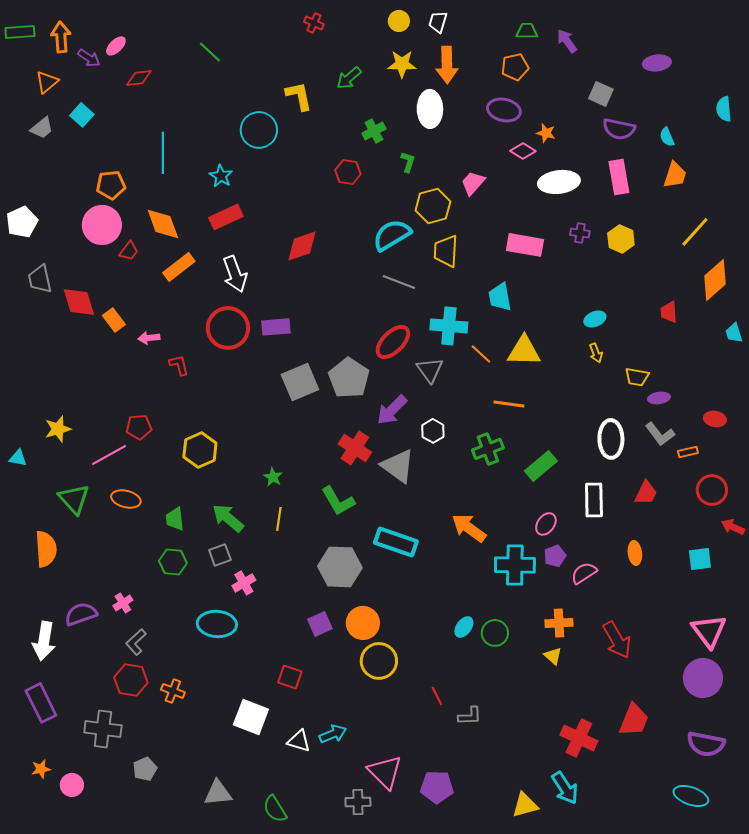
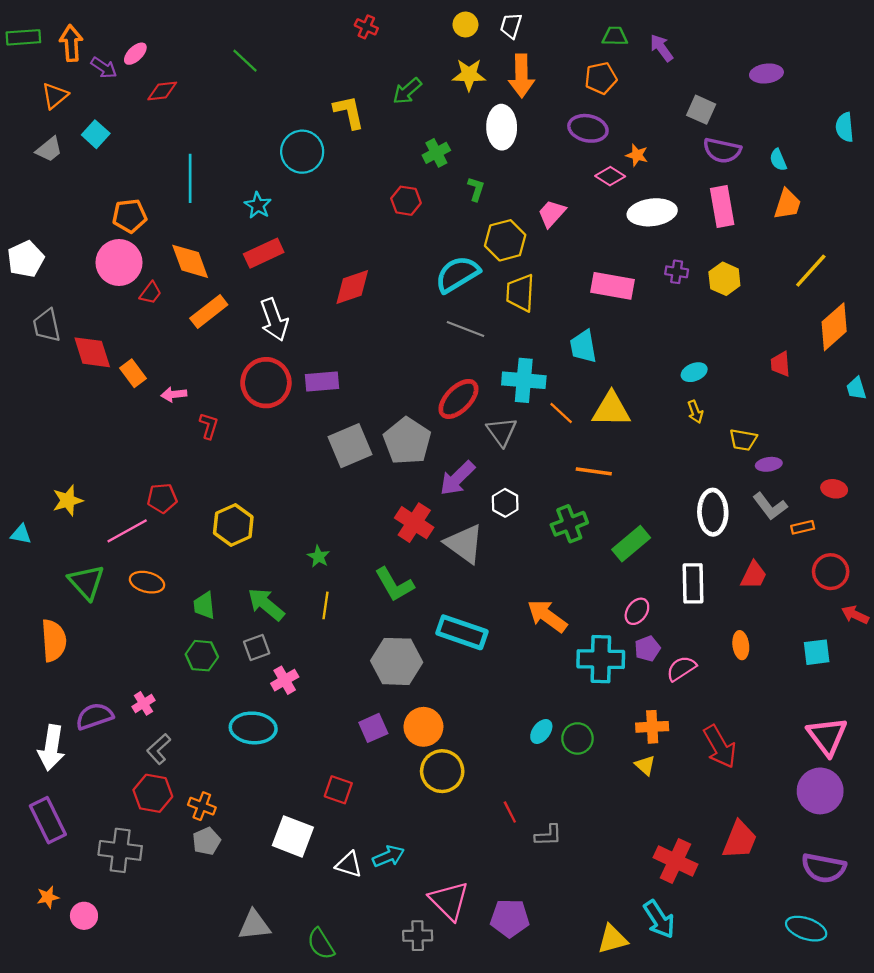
red L-shape: (179, 365) -> (209, 426), turned 30
gray pentagon: (145, 769) -> (206, 841), moved

